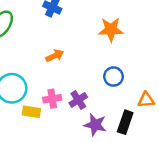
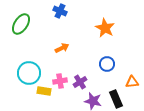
orange star: (111, 30) -> (105, 28), turned 30
black rectangle: (125, 122) -> (116, 99), turned -42

